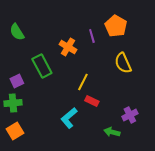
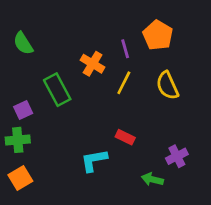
yellow line: (83, 82) -> (124, 83), moved
cyan L-shape: (69, 118) -> (94, 160), turned 30

